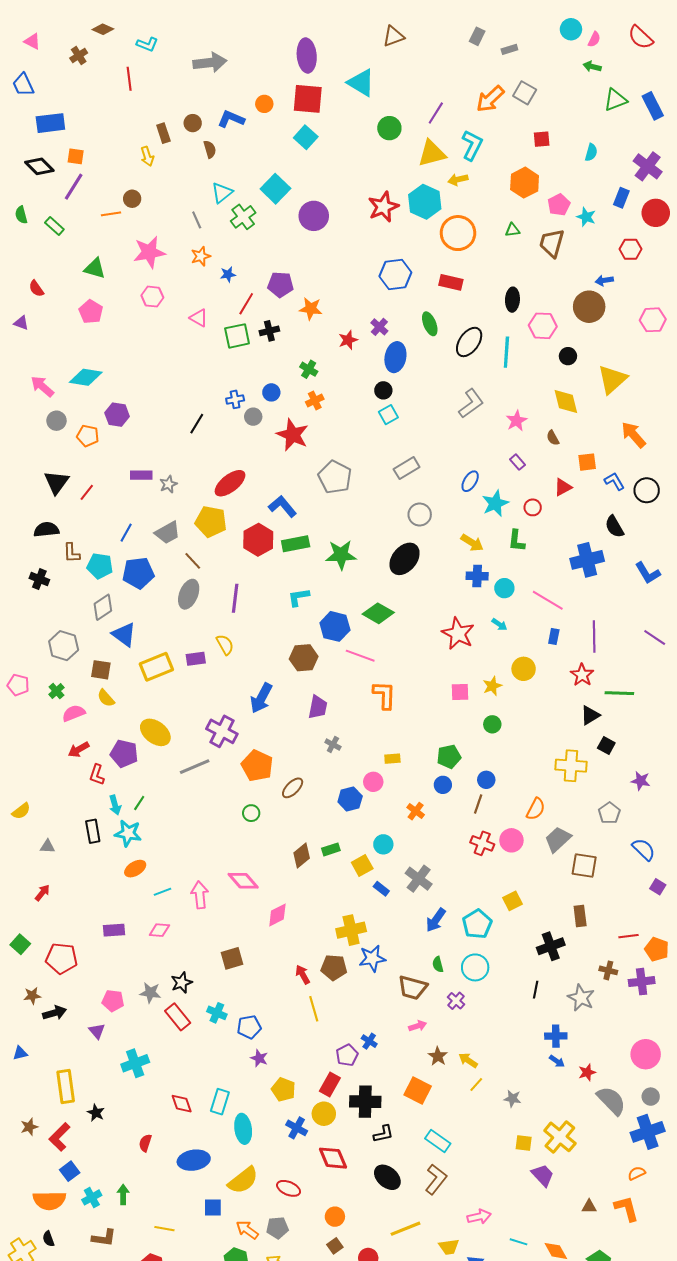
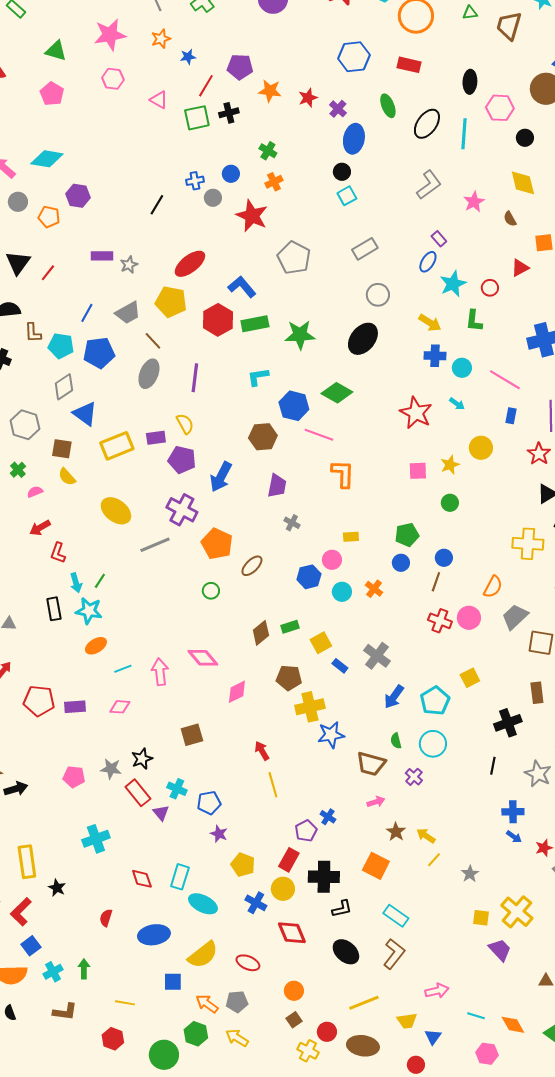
red star: (348, 340) -> (308, 98), moved
purple rectangle: (518, 462) -> (439, 239), moved
pink semicircle: (74, 713) -> (35, 492), size x0.7
purple pentagon: (124, 754) -> (182, 460), moved
cyan circle: (383, 844) -> (342, 592), moved
red pentagon: (62, 958) -> (39, 701), moved
brown pentagon: (334, 967) -> (289, 678), moved
purple triangle: (97, 1031) -> (161, 813), moved
gray star: (512, 1099) -> (470, 874), turned 30
cyan ellipse: (243, 1129) -> (203, 904), turned -56

